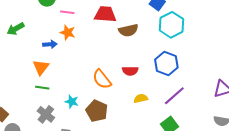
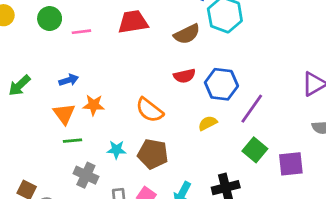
green arrow: (16, 29) -> (19, 85), moved
brown semicircle: (128, 30) -> (187, 34), moved
orange star: (68, 32) -> (94, 105), moved
blue hexagon: (166, 63) -> (221, 84), moved
red semicircle: (130, 71) -> (185, 76), moved

